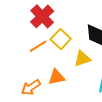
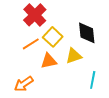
orange triangle: (57, 77) -> (49, 61), moved

